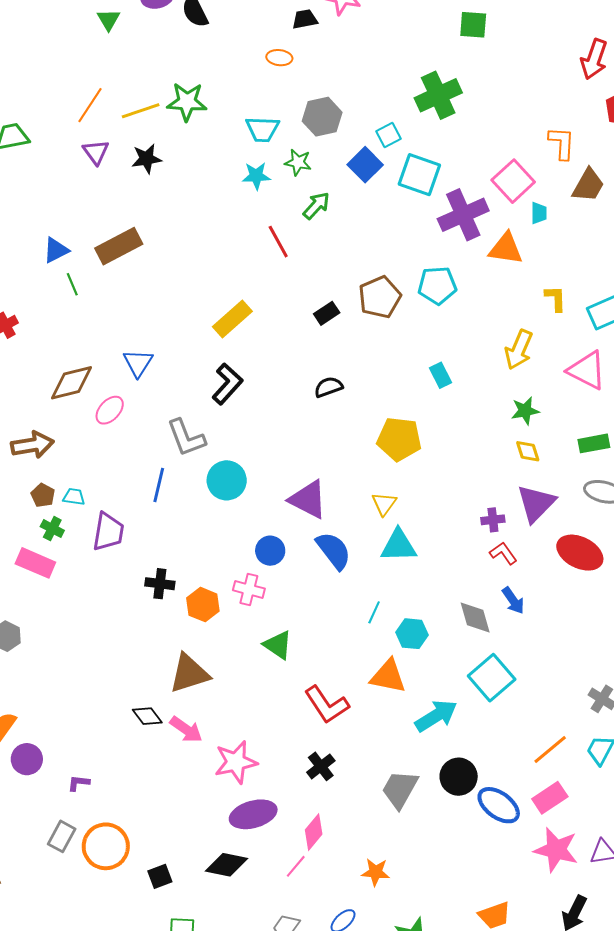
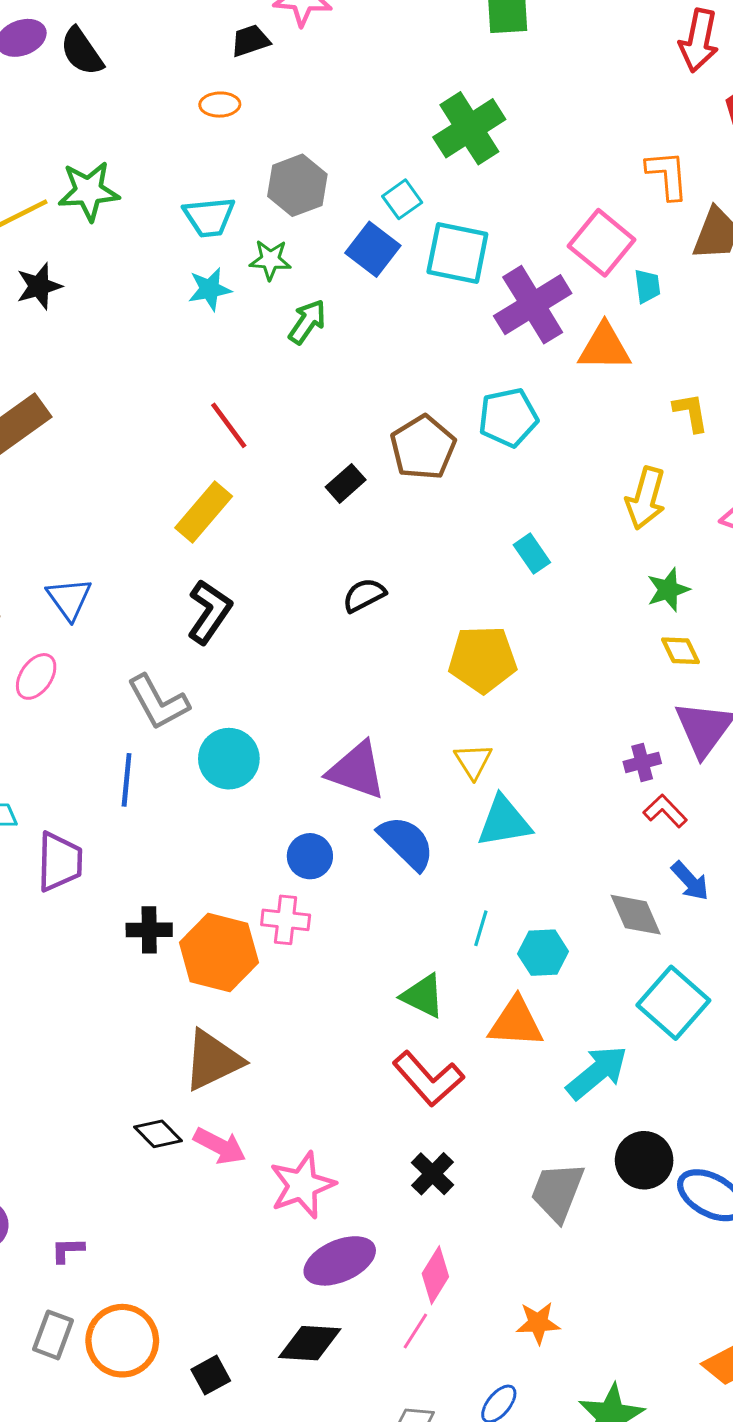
red line: (278, 242) -> (229, 425), moved
orange hexagon: (203, 605) -> (219, 952), size x1.5
green triangle: (278, 645) -> (423, 996), moved

